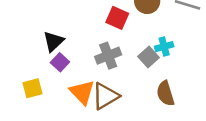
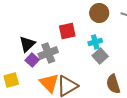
red square: (117, 18) -> (67, 31), moved, turned -36
cyan cross: (164, 47) -> (95, 42), moved
gray cross: (108, 56) -> (48, 53), moved

